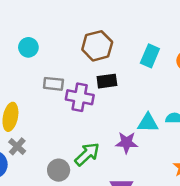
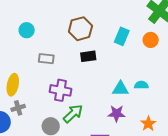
purple cross: (80, 97) -> (60, 90), moved
purple star: (127, 143) -> (117, 113), moved
gray cross: (17, 146) -> (18, 108), turned 32

